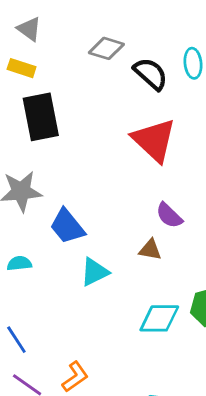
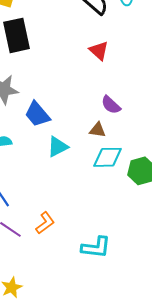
red triangle: (154, 140) -> (99, 51), size x0.6
cyan diamond: (159, 318) -> (108, 157), moved

